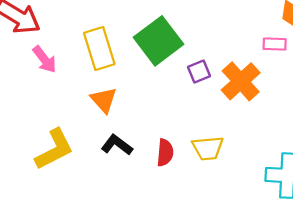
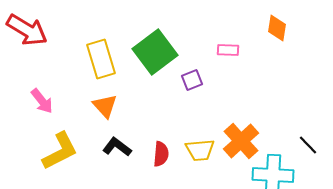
pink rectangle: (275, 44) -> (228, 50), moved
pink arrow: (44, 59) -> (42, 101), moved
orange cross: (241, 81) -> (241, 141), moved

